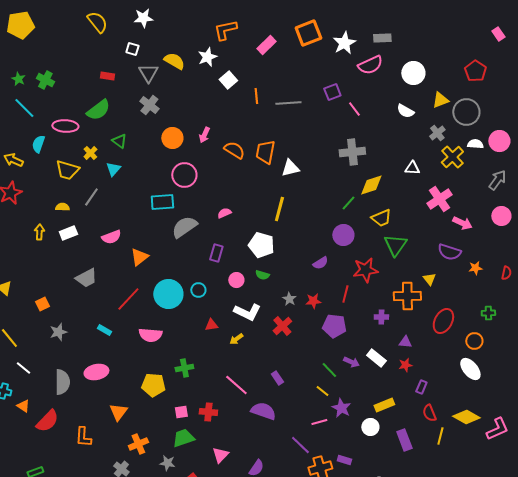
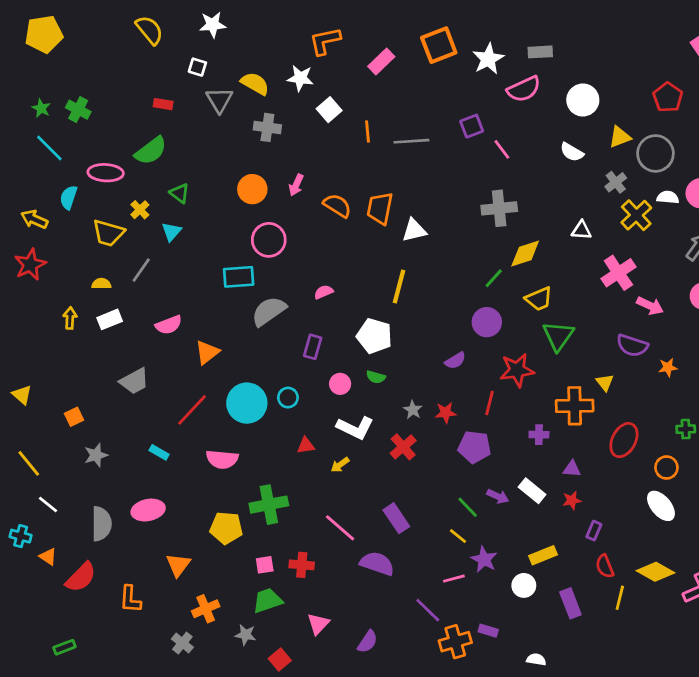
white star: (207, 57) -> (300, 78), turned 30
gray cross: (149, 105) -> (267, 127), moved, turned -30
green cross: (184, 368) -> (269, 505), size x1.5
purple rectangle: (277, 378) -> (396, 518), size x1.5

